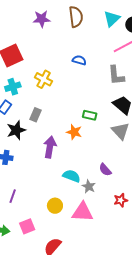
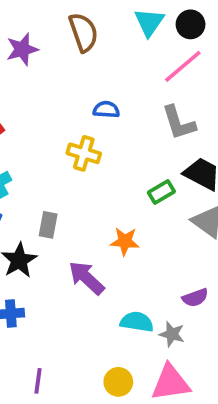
yellow cross: (44, 79) -> (84, 153), moved
green rectangle: (90, 115) -> (161, 192), moved, turned -32
purple arrow: (50, 147) -> (87, 278), turned -45
purple semicircle: (105, 170) -> (195, 298), turned -56

